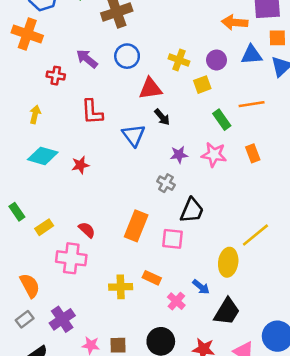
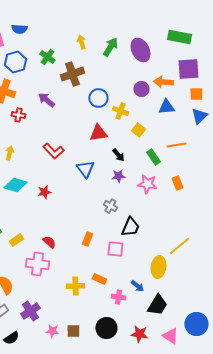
blue triangle: (252, 55) -> (166, 107), moved
blue circle: (127, 56) -> (98, 98), moved
purple arrow: (87, 59) -> (46, 100), moved
purple circle: (217, 60) -> (141, 89), moved
red cross: (56, 76) -> (18, 115), moved
yellow square: (202, 85) -> (138, 130), turned -32
red L-shape: (92, 112) -> (53, 151), turned -40
black arrow: (162, 117) -> (118, 155), moved
purple star: (179, 155) -> (118, 176), moved
orange rectangle: (136, 226) -> (87, 239), size x0.6
pink cross: (176, 301) -> (118, 297), turned -32

